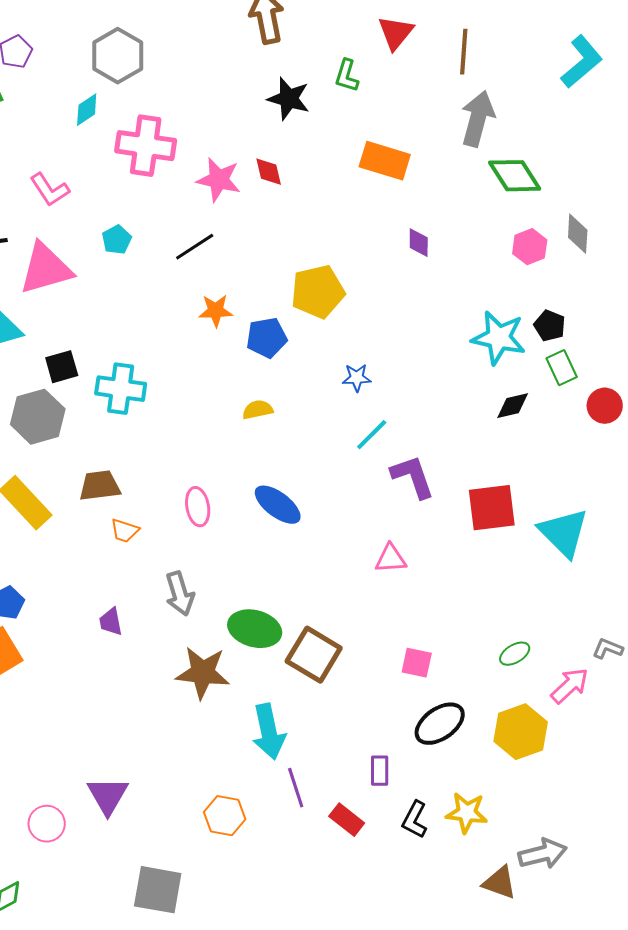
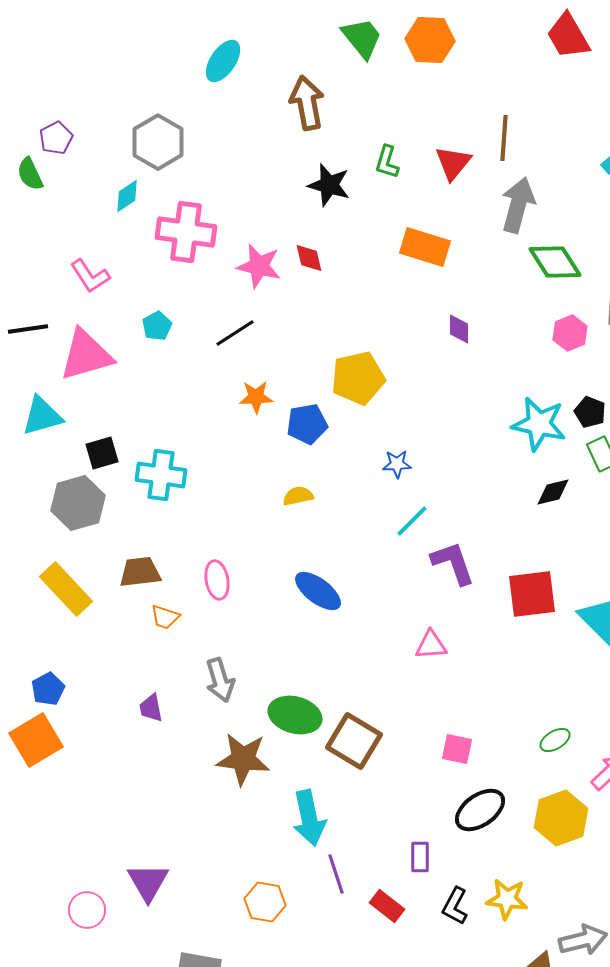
red triangle: (396, 33) -> (453, 163), moved
pink ellipse: (198, 507) -> (217, 580), moved

